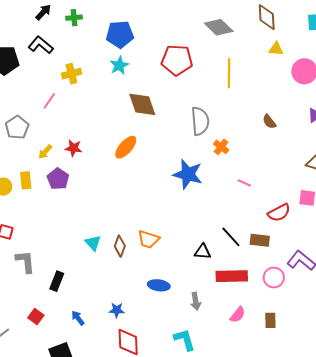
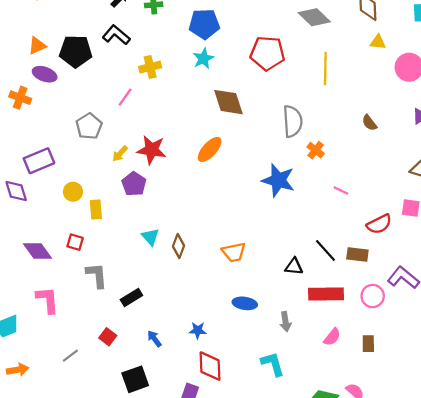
red star: (74, 148) -> (152, 150), size x1.5
yellow rectangle: (26, 180) -> (96, 209), moved
orange trapezoid: (148, 239) -> (234, 252), turned -30
cyan triangle: (93, 243) -> (150, 237), moved
brown diamond: (120, 246) -> (179, 246), moved
black rectangle: (57, 281) -> (131, 298), turned 36

